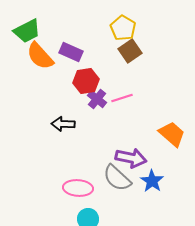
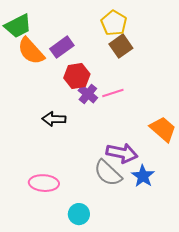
purple rectangle: (71, 52) -> (62, 47), turned -60
pink ellipse: (78, 188) -> (44, 183), moved

